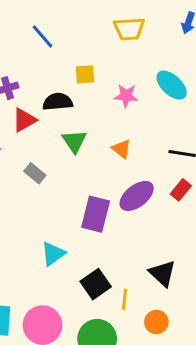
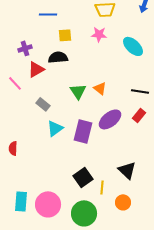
blue line: (42, 36) -> (48, 14), turned -48
yellow square: (85, 74) -> (65, 35), moved
pink star: (126, 96) -> (99, 34), moved
green triangle: (74, 141) -> (78, 91), moved
cyan triangle: (53, 254) -> (55, 128), moved

